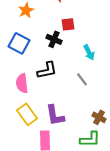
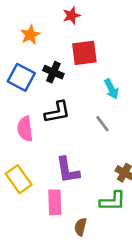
red square: (68, 24) -> (84, 53), size x1.5
black cross: (54, 39) -> (53, 72), moved
yellow rectangle: (27, 114) -> (19, 179), moved

